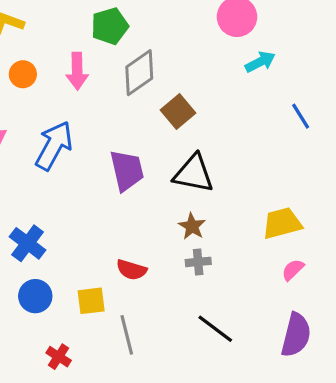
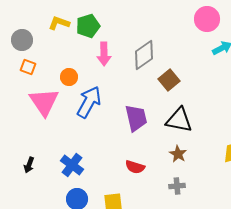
green pentagon: (110, 26) -> (88, 26), moved
orange circle: (23, 74) -> (69, 77), moved
gray cross: (198, 262) -> (177, 186), moved
red semicircle: (131, 270) -> (135, 167), moved

